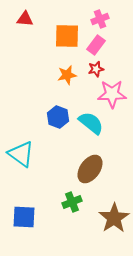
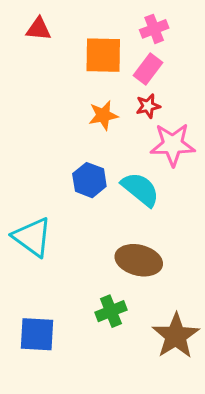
brown ellipse: (90, 169) -> (139, 260), turned 68

